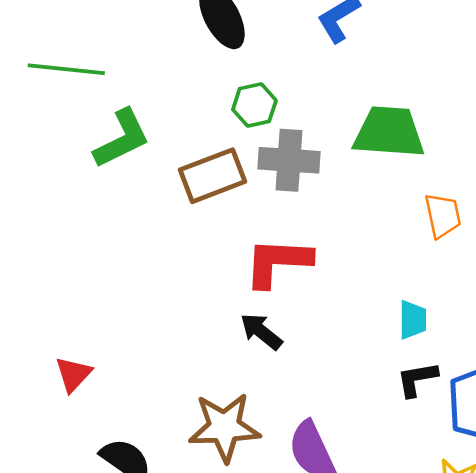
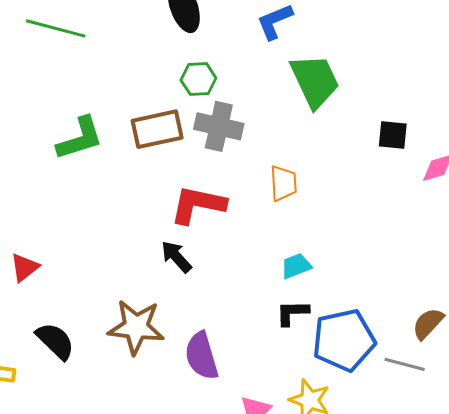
green trapezoid: (389, 132) -> (315, 81), moved, turned 52
green L-shape: (122, 139) -> (80, 138), moved
orange trapezoid: (443, 216) -> (283, 183), moved
cyan trapezoid: (413, 320) -> (296, 266), turned -120

